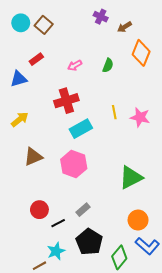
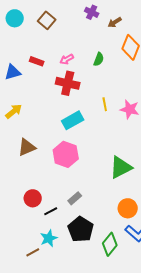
brown square: (44, 25) -> (47, 20), moved
red rectangle: (36, 59) -> (37, 61), moved, turned 56
red cross: (66, 101) -> (68, 83), moved, turned 30

